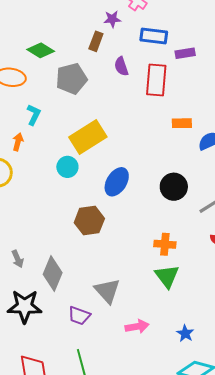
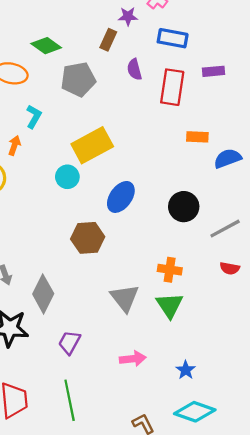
purple rectangle: (185, 53) -> (214, 71), moved
gray triangle: (107, 291) -> (125, 298), moved
purple trapezoid: (79, 316) -> (69, 342), turned 95

